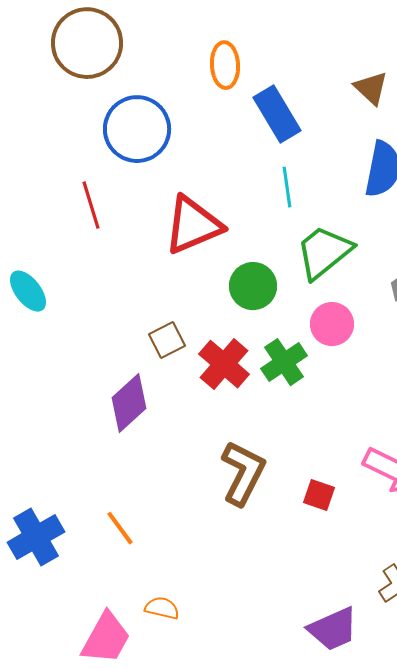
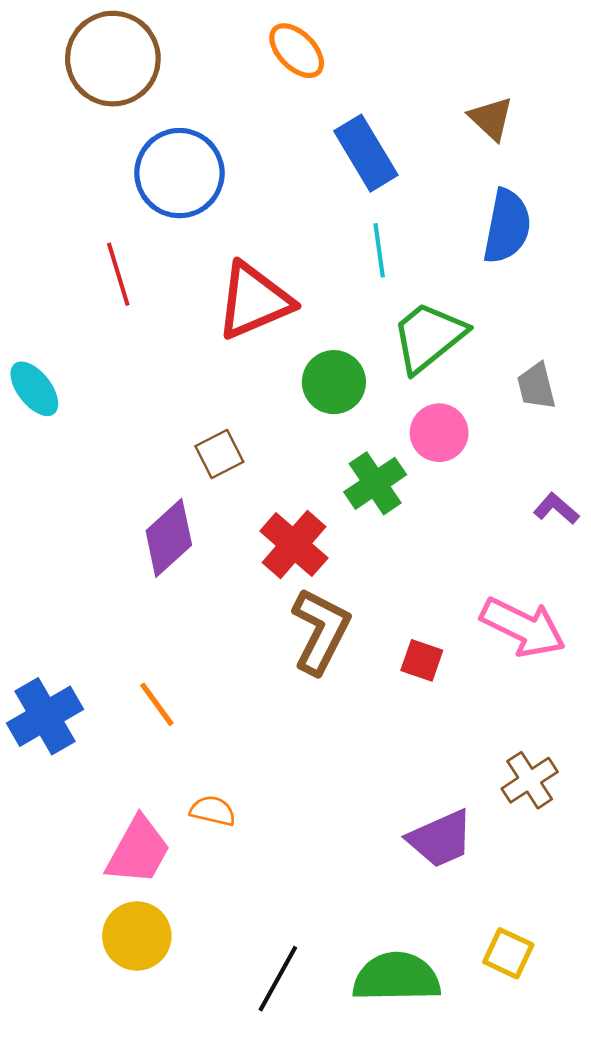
orange ellipse: (225, 65) -> (297, 51), moved, turned -42
red cross: (224, 364) -> (294, 545), moved

